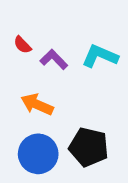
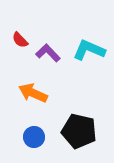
blue circle: (38, 154) -> (34, 137), size x0.6

